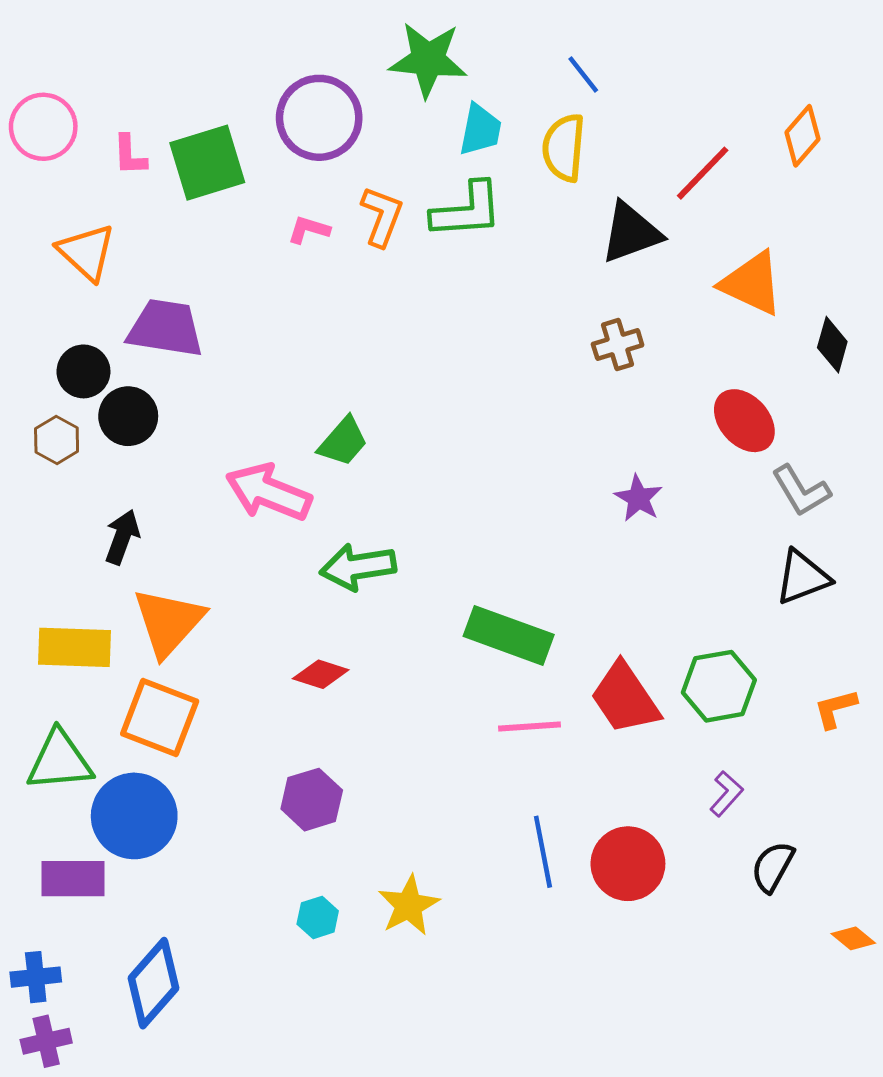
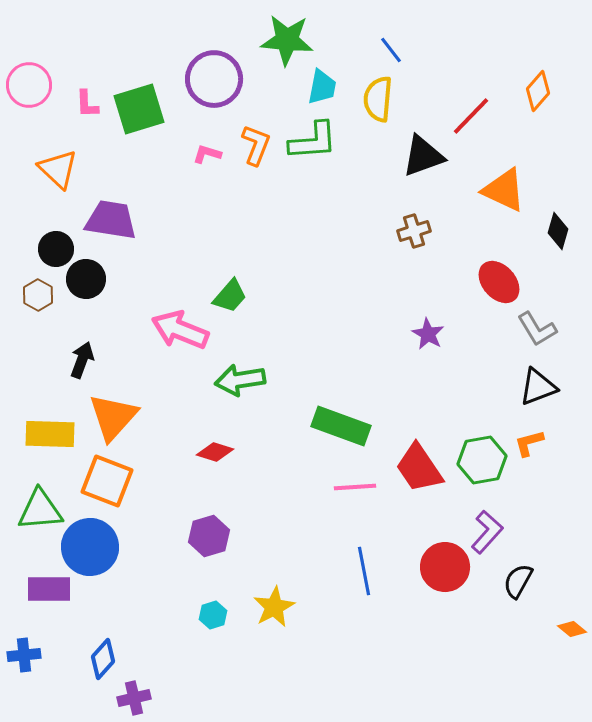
orange L-shape: (835, 709) -> (529, 443), moved
purple L-shape: (726, 794) -> (487, 532), size x1.4
red circle: (628, 864) -> (445, 567), moved
blue diamond: (154, 983) -> (103, 659), size x0.7
purple cross: (46, 1041) -> (134, 698), moved

